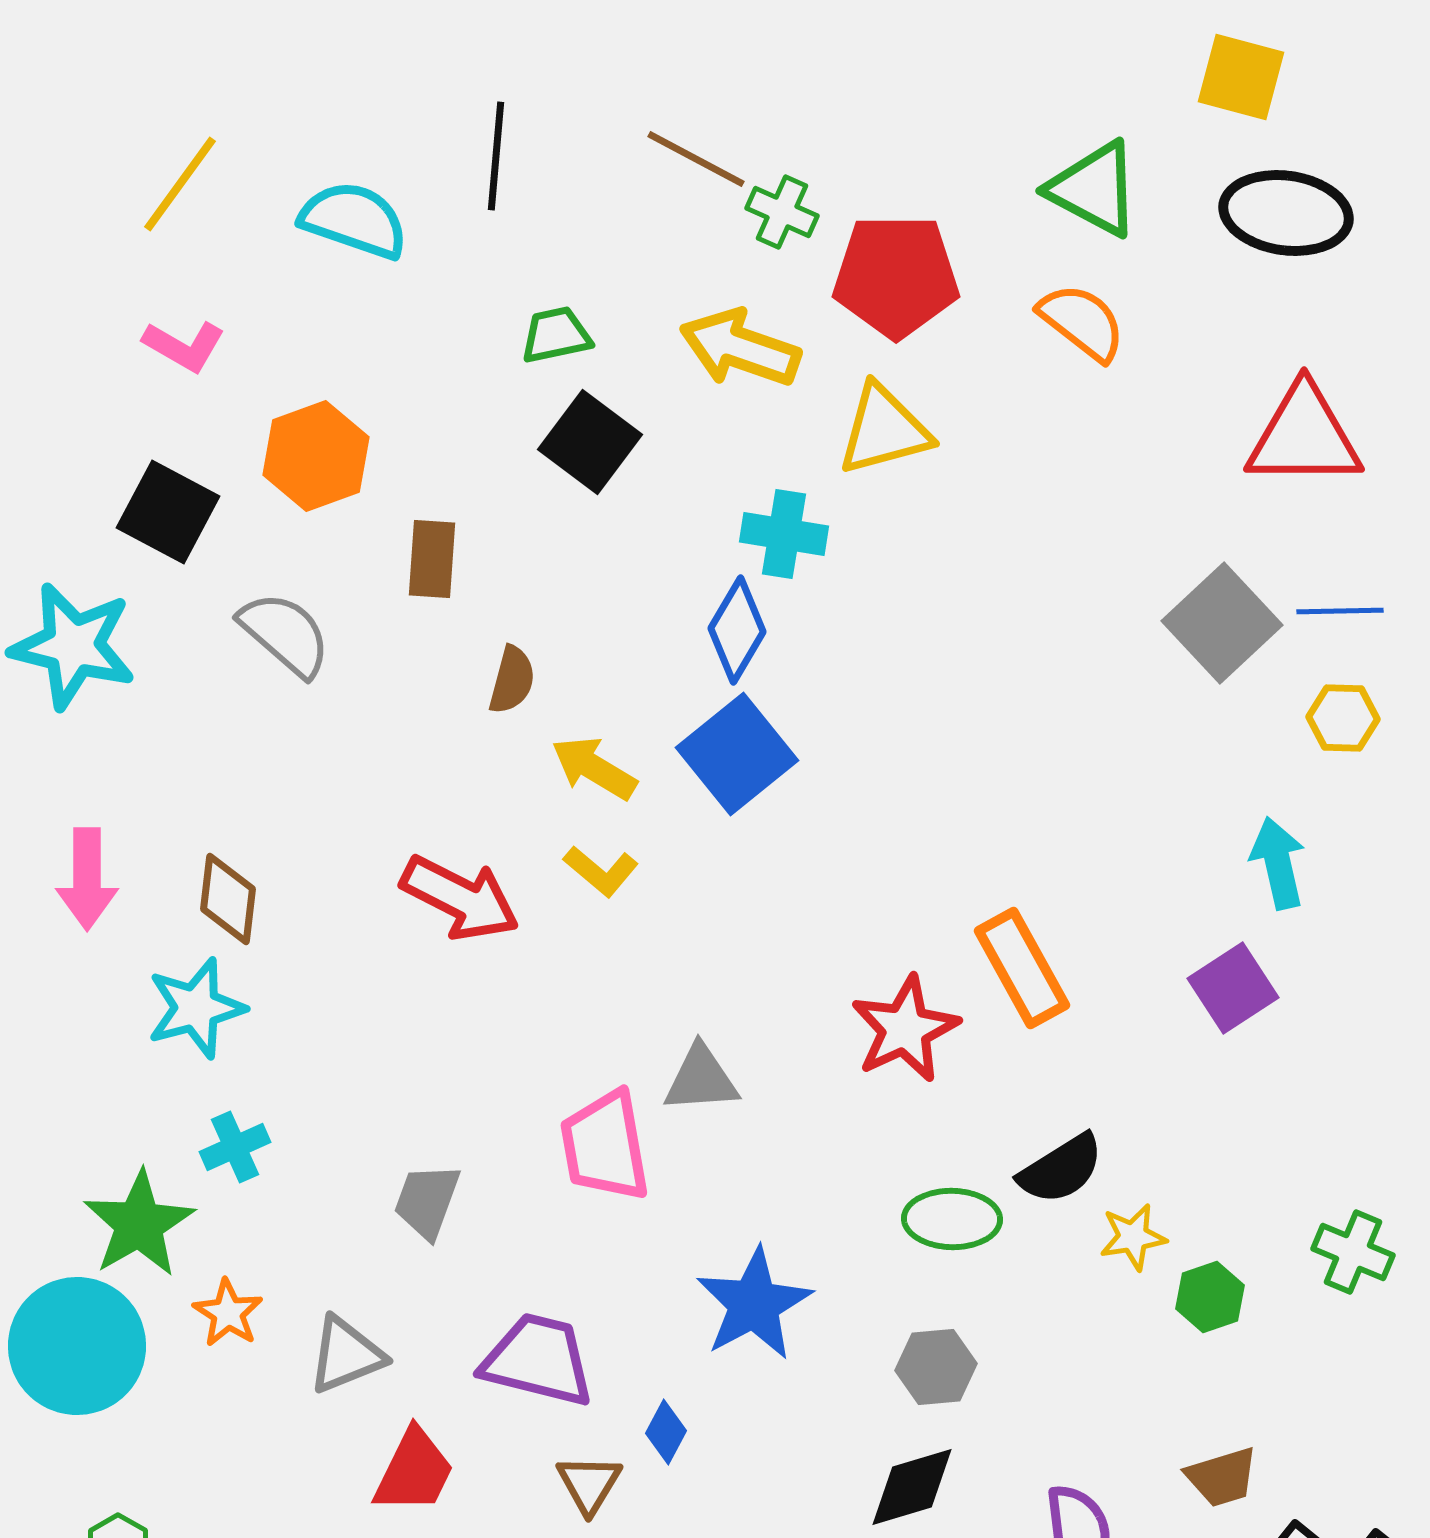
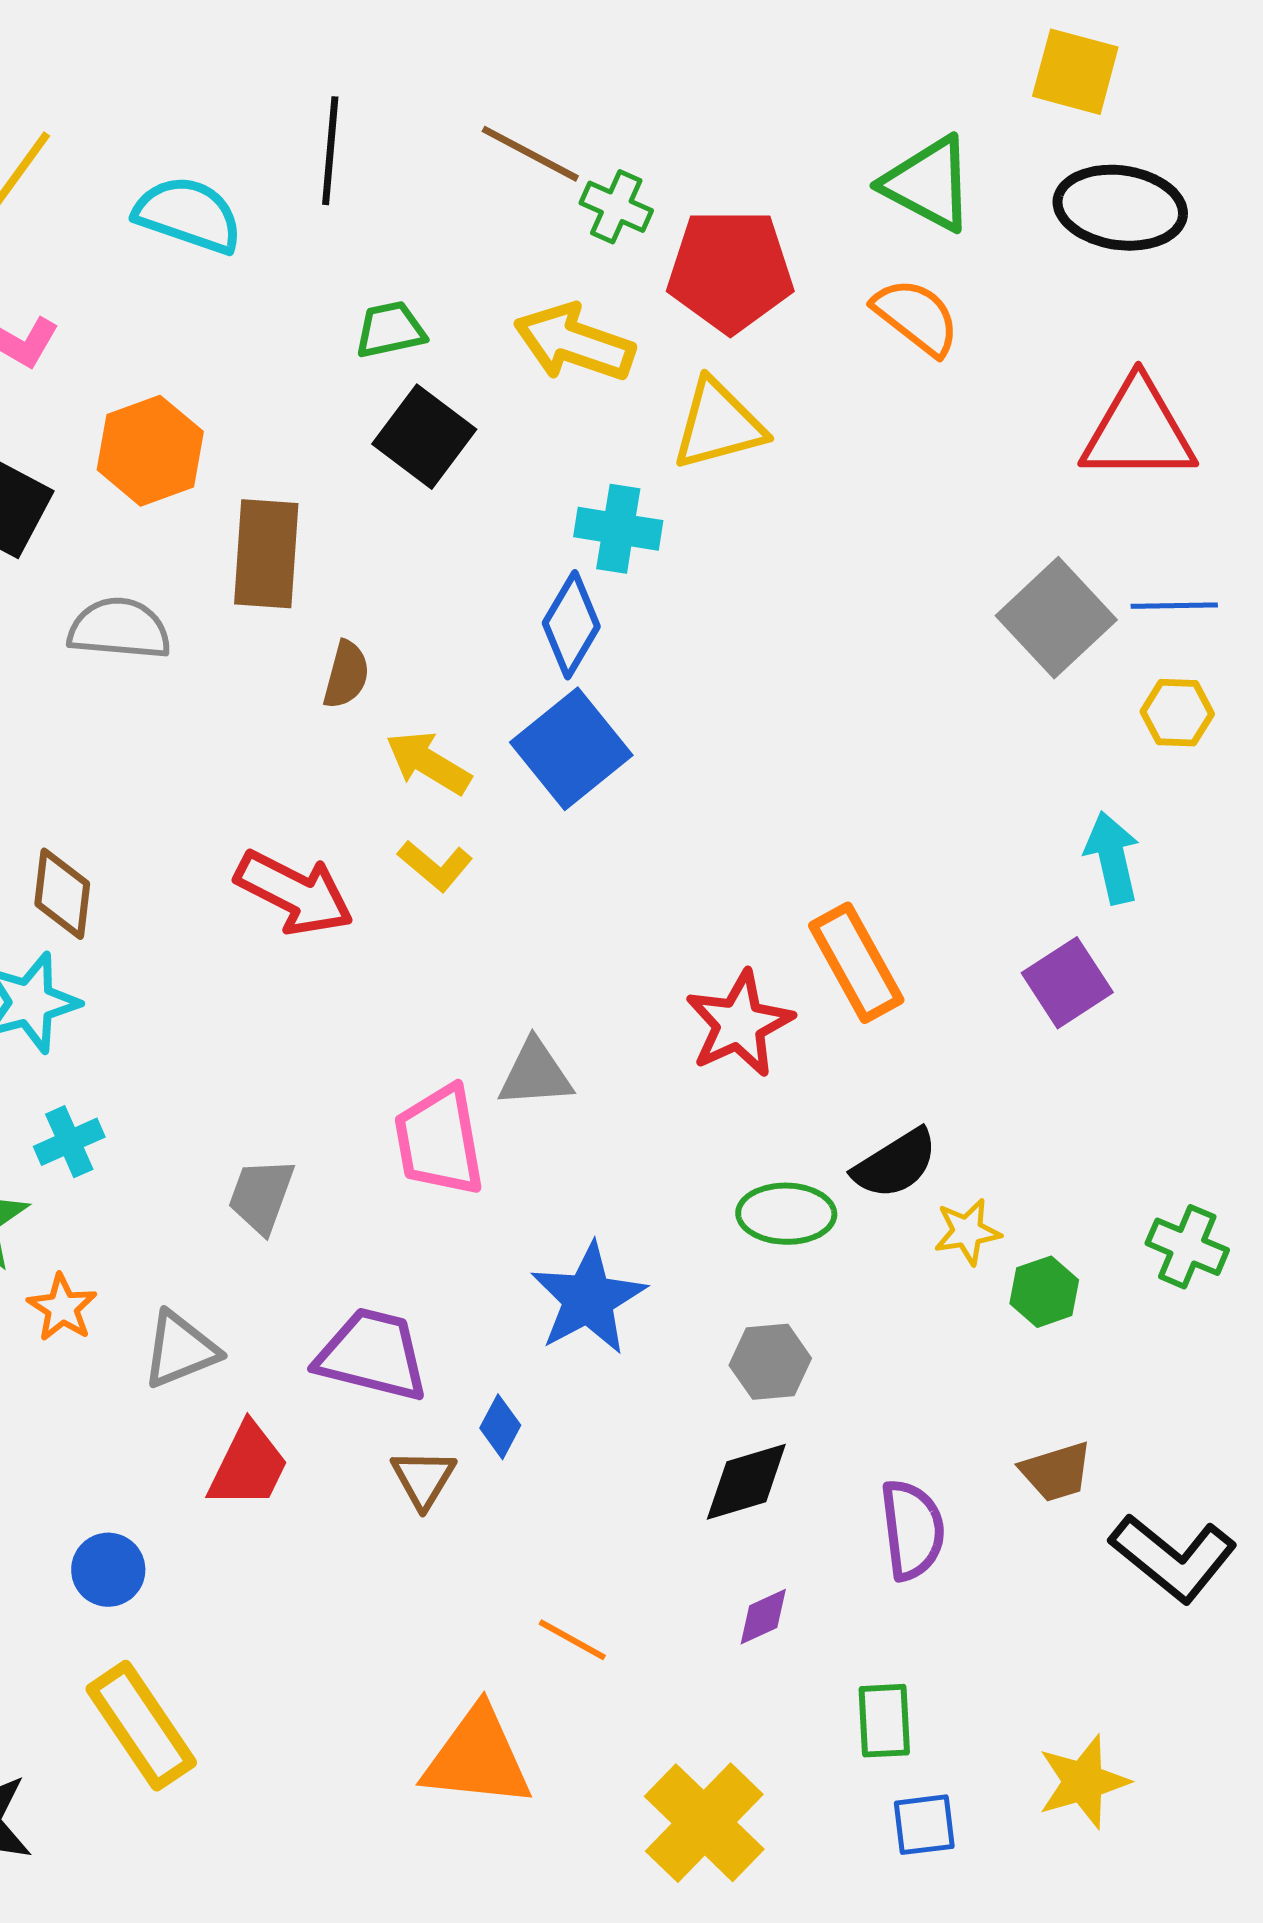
brown rectangle: (432, 559) -> (266, 554), size x1.4
gray semicircle: (285, 634) -> (119, 629), turned -36

